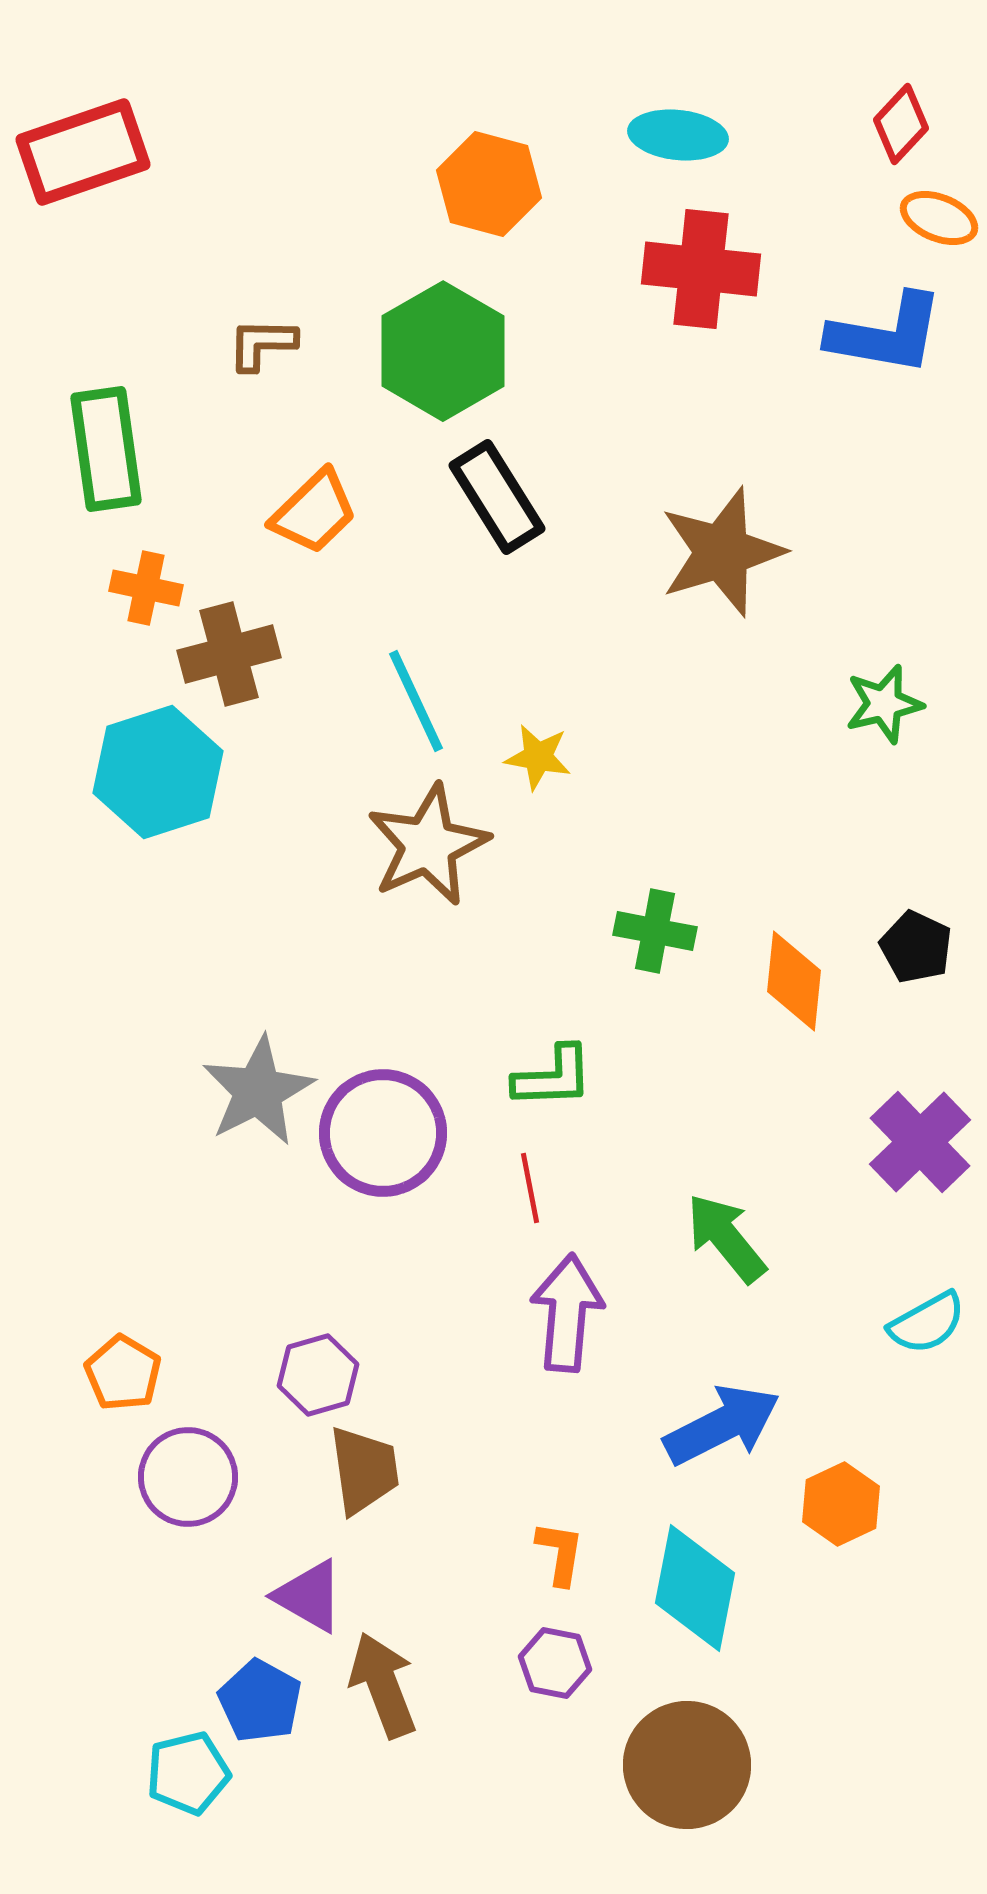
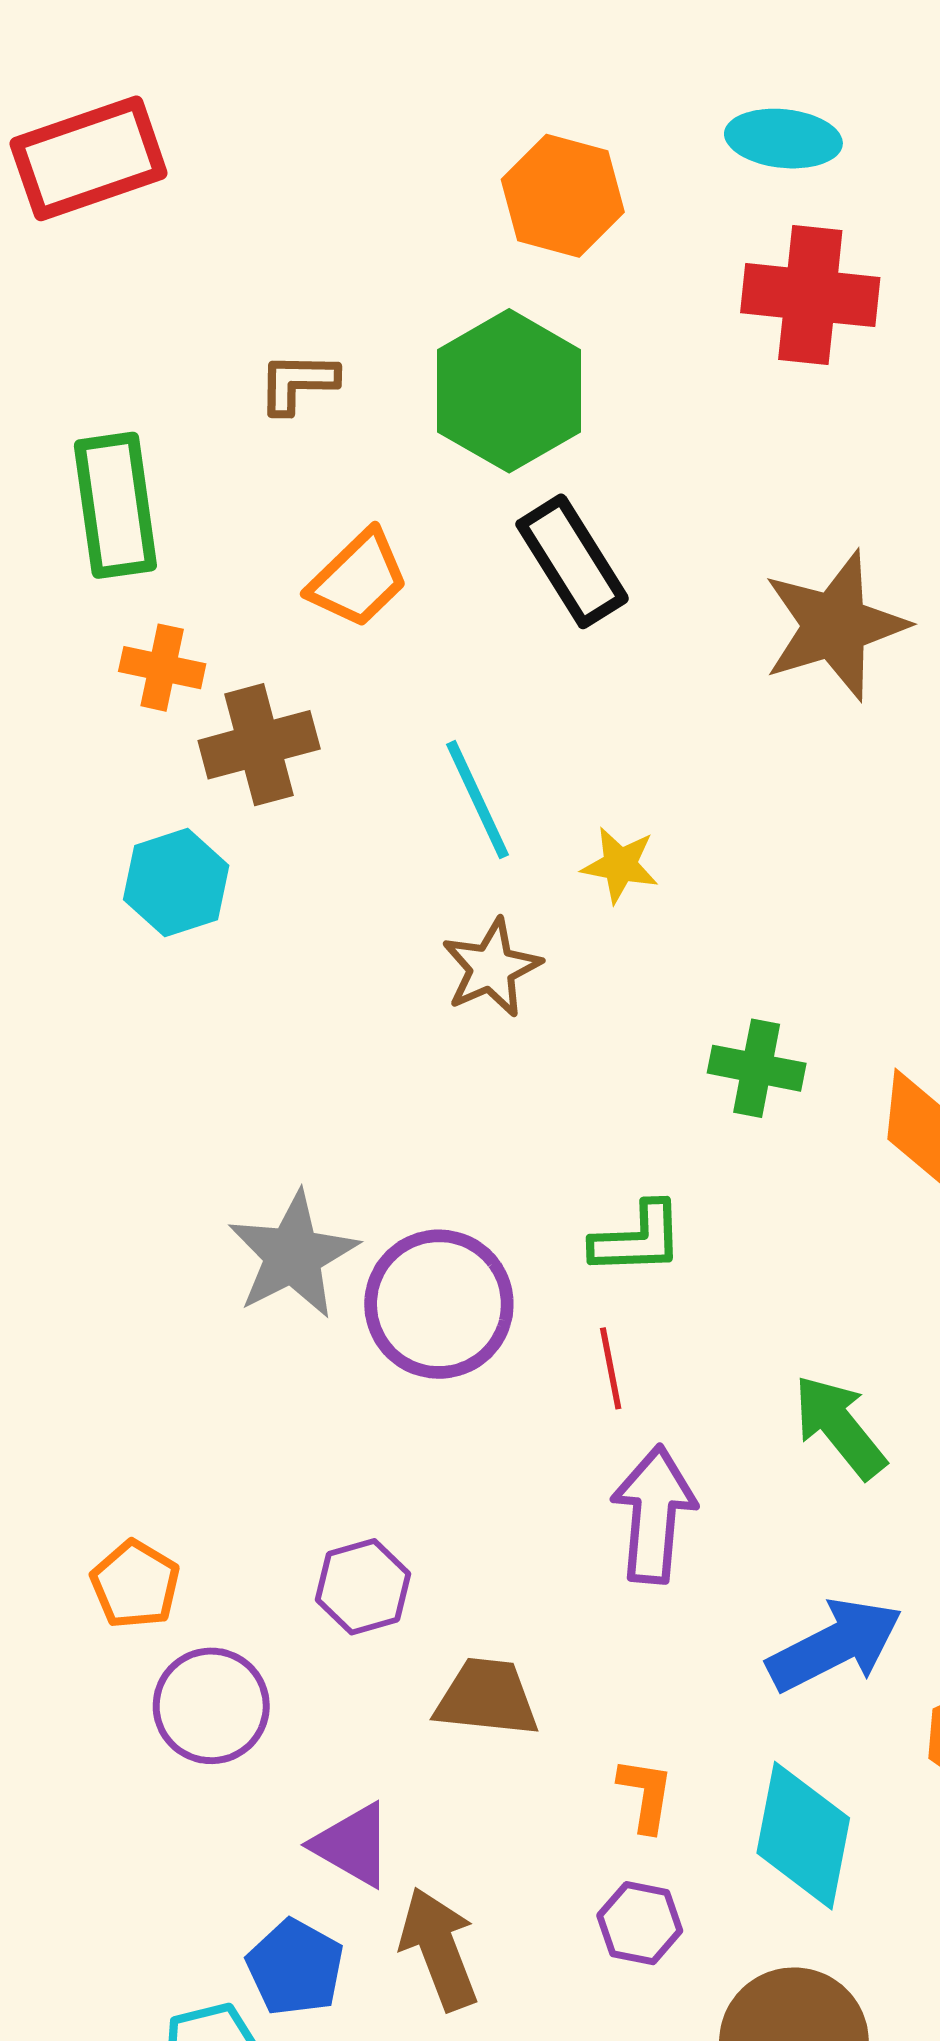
cyan hexagon: (158, 772) -> (176, 883), size x0.7
brown star: (428, 845) -> (491, 968), size x0.7
brown trapezoid: (364, 1470) -> (487, 1698), moved, turned -76

